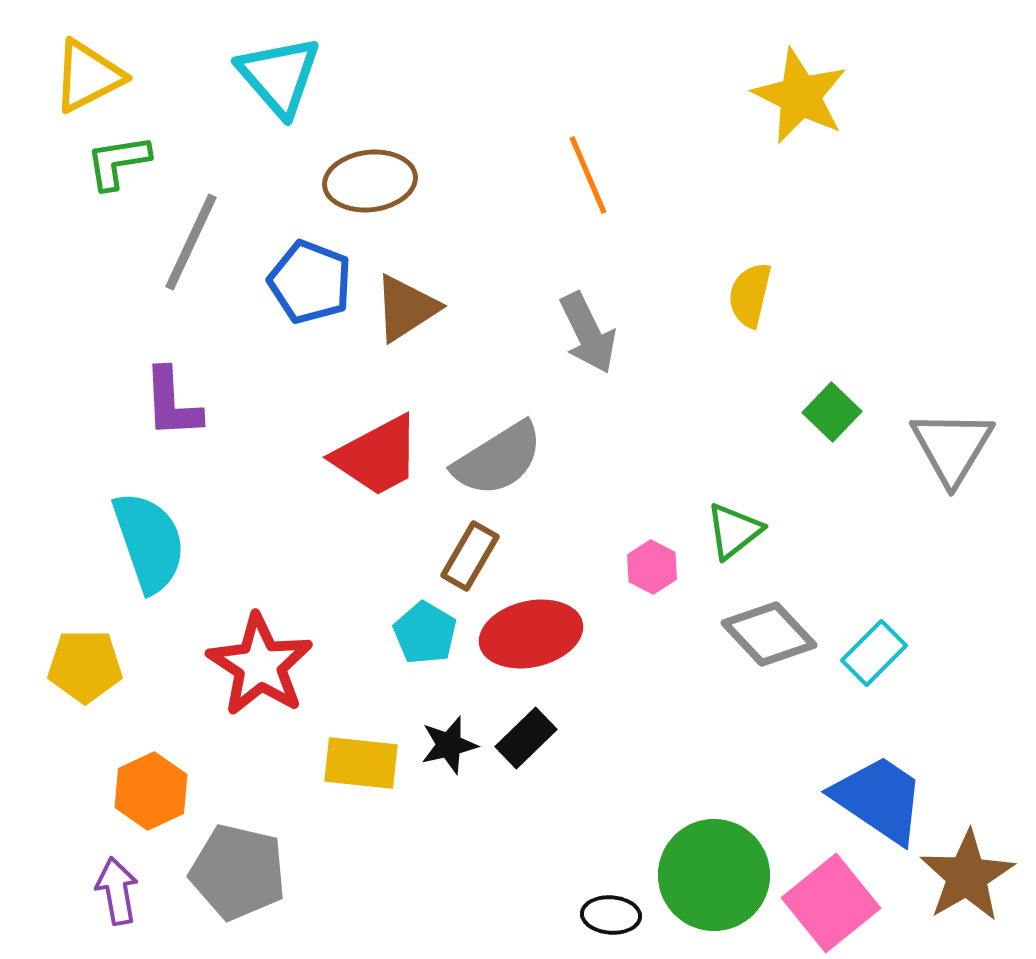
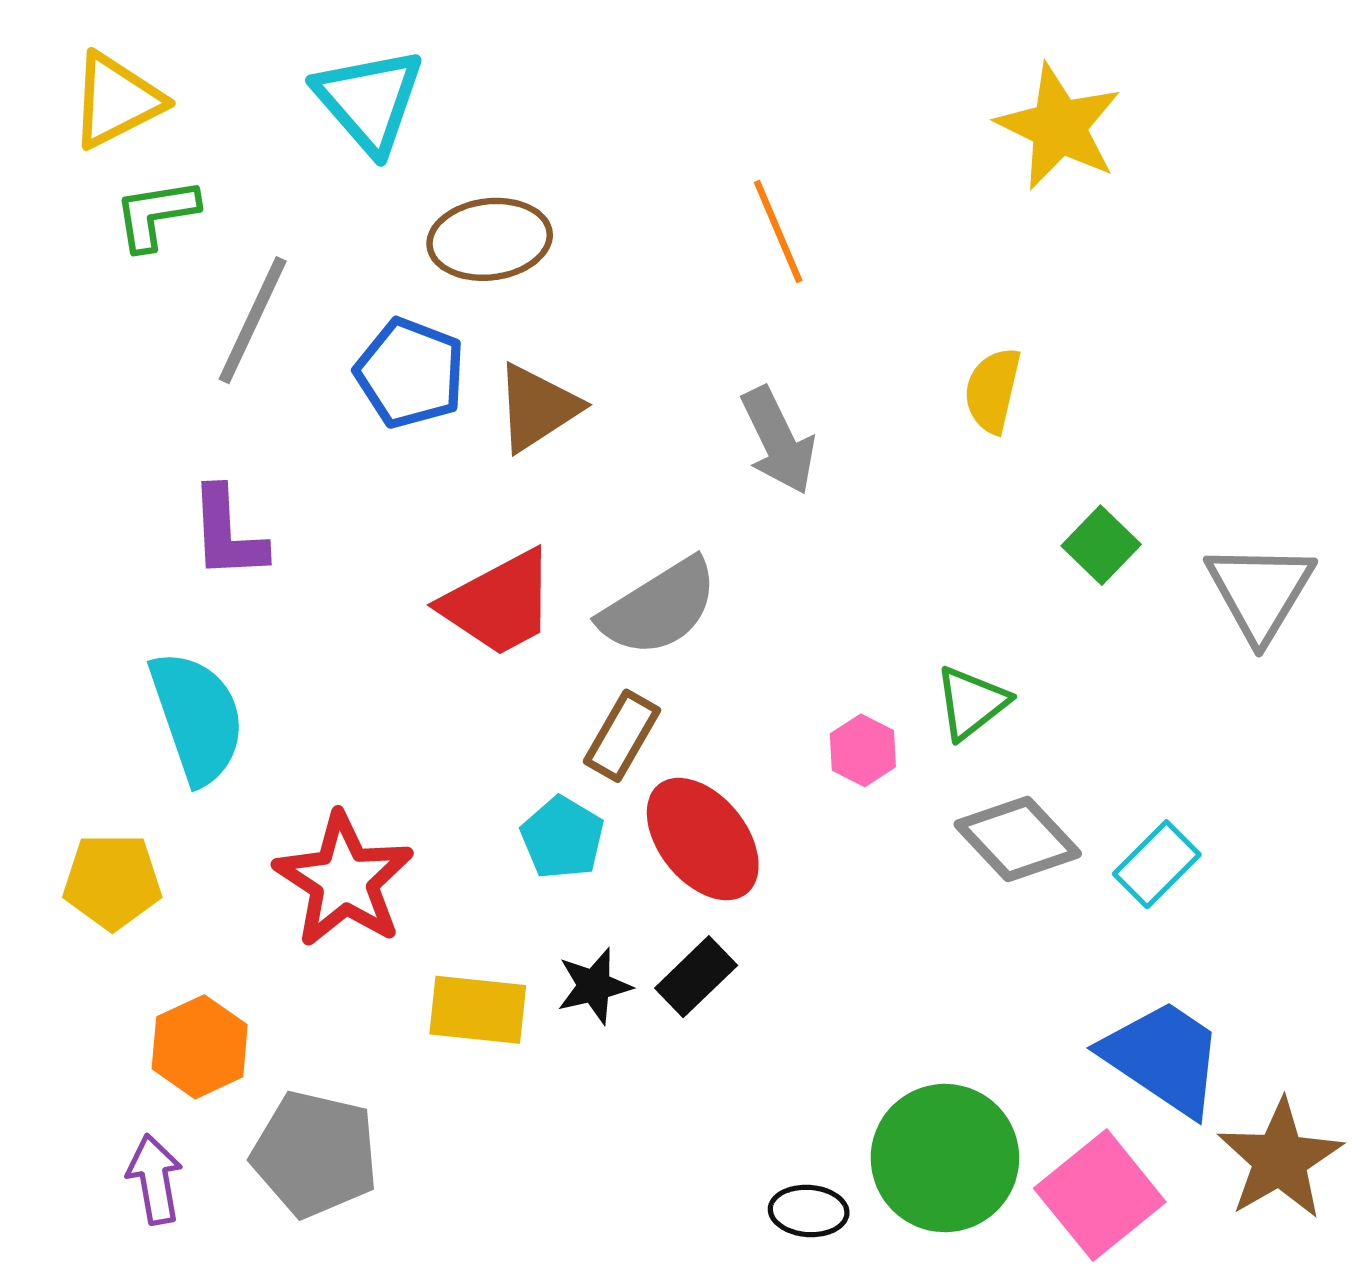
red ellipse: (531, 634) -> (703, 839), turned 64

